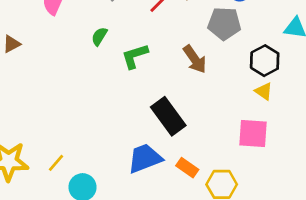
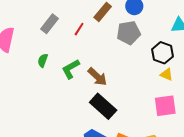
brown arrow: (195, 59) -> (97, 77), moved

